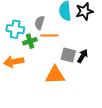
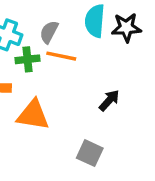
gray square: (68, 55) -> (90, 153), moved
orange triangle: (55, 75) -> (33, 115), moved

